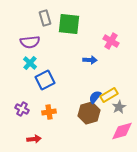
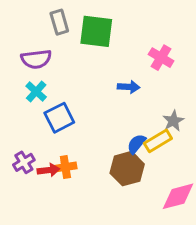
gray star: (119, 107) -> (173, 121), moved
purple cross: (22, 109) -> (24, 162), turned 32
red arrow: (34, 139) -> (48, 170), moved

